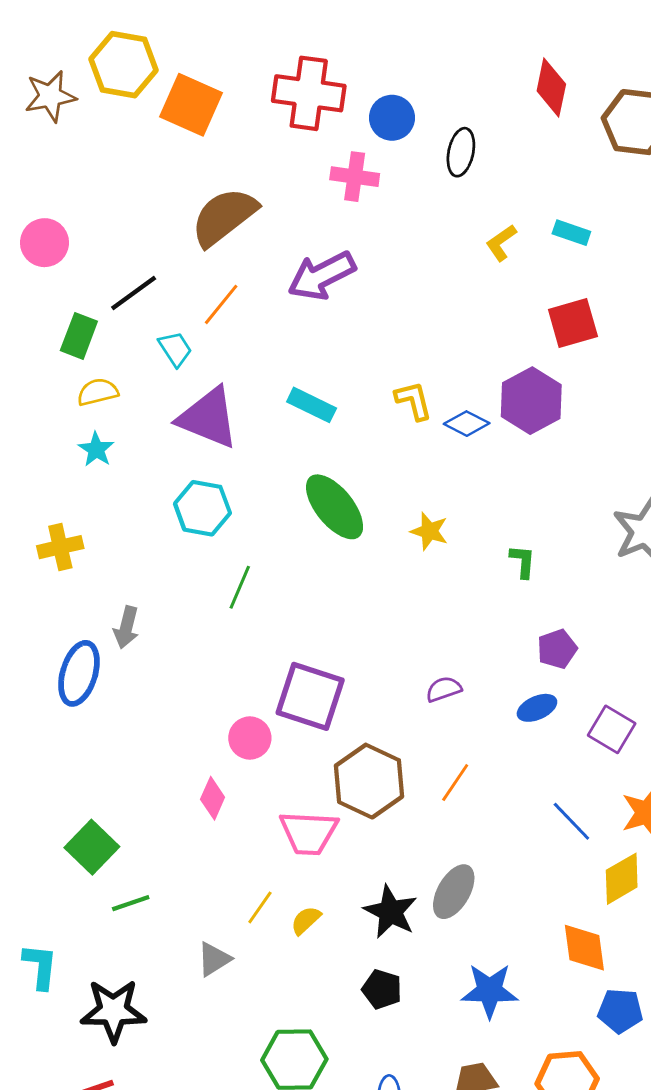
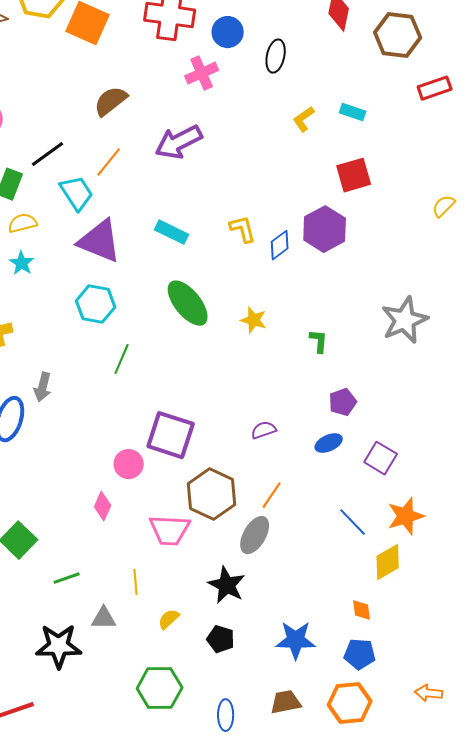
pink cross: (355, 177) -> (202, 73), turned -32
brown semicircle: (224, 217) -> (111, 101), size x0.7
cyan trapezoid: (175, 349) -> (77, 193), size x1.4
blue diamond: (467, 424) -> (280, 245), turned -64
gray ellipse: (454, 892) -> (255, 535), moved
green line: (131, 903) -> (67, 578), moved
yellow line: (260, 907) -> (136, 582), turned -40
yellow semicircle: (306, 920) -> (169, 619), moved
orange diamond: (584, 948) -> (362, 610), size x0.6
gray triangle: (214, 959) -> (104, 618), turned 32
black star: (113, 1011) -> (59, 646), moved
blue pentagon: (620, 1011) -> (360, 654), moved

